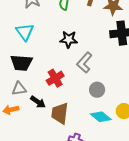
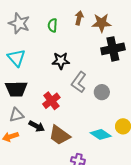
gray circle: (97, 90) -> (102, 92), moved
brown trapezoid: (60, 113) -> (60, 135), turned -55

